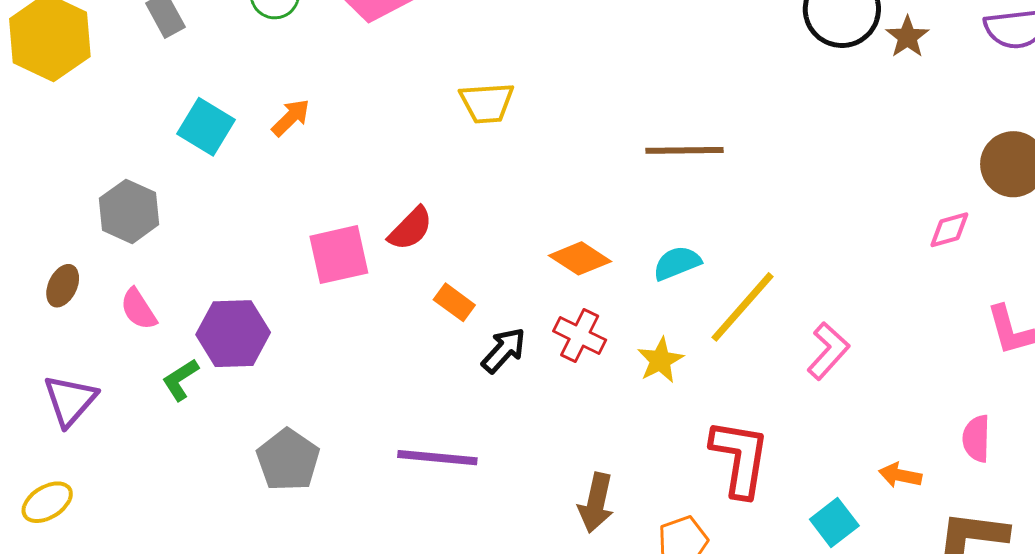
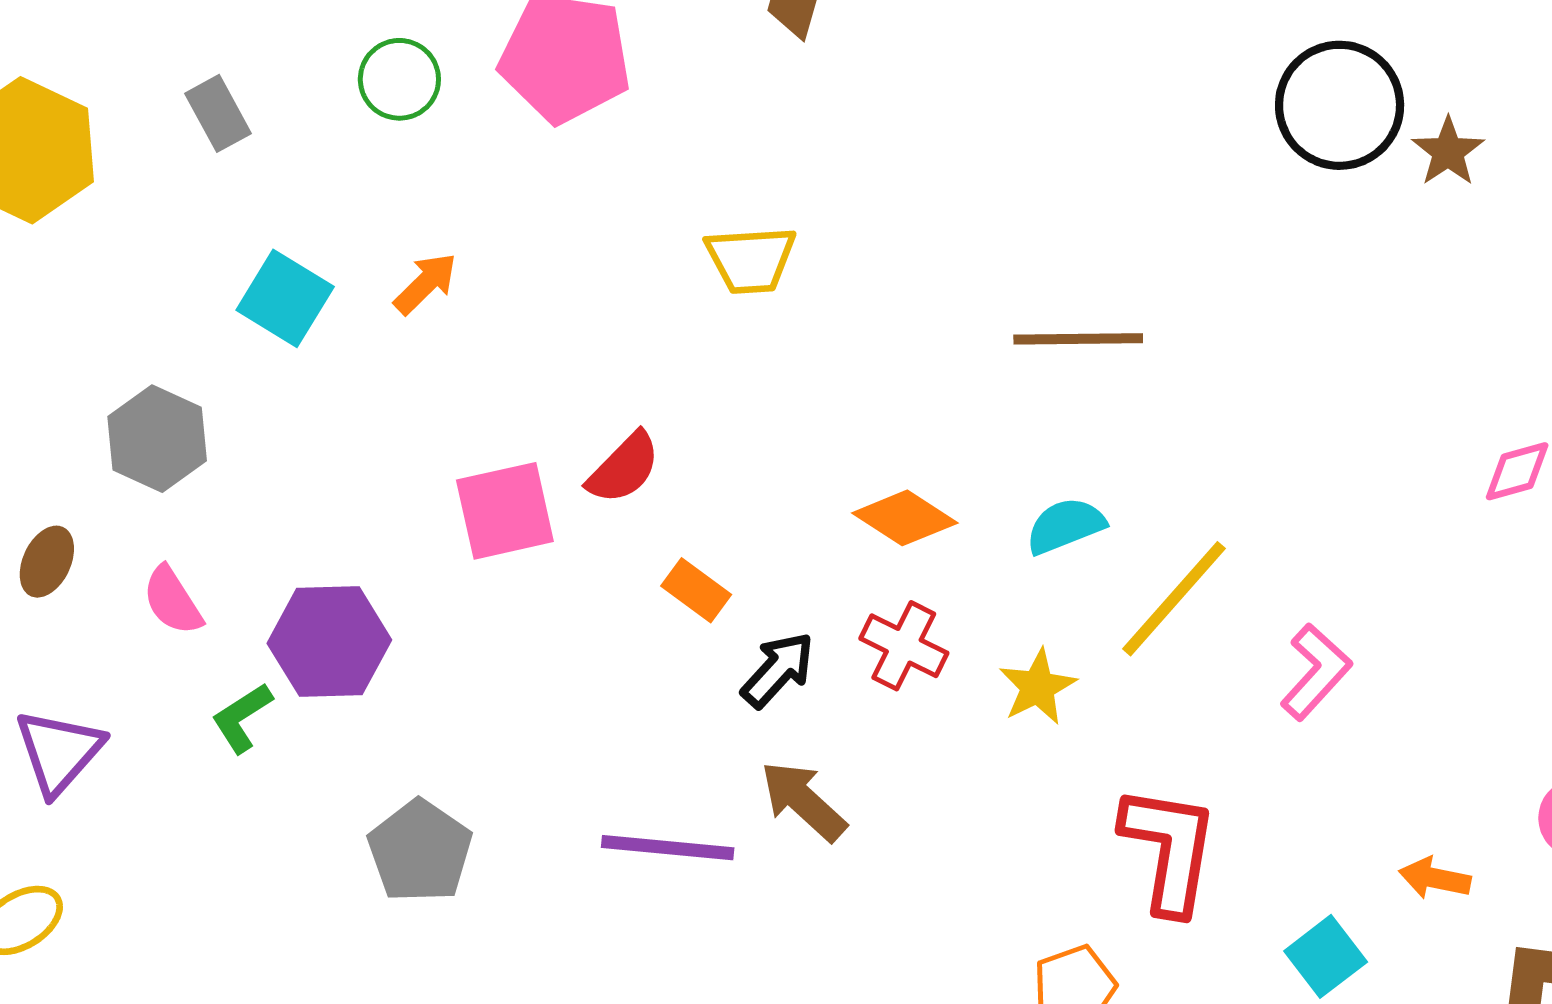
brown arrow: (596, 503) -> (803, 801), moved, turned 120

